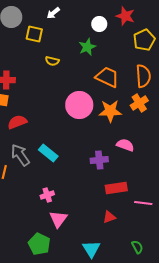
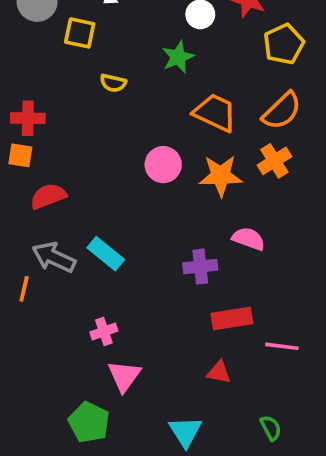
orange semicircle: (143, 76) -> (282, 111), turned 50
pink circle: (79, 105) -> (163, 165), size x0.7
gray arrow: (20, 155) -> (54, 257), turned -30
red triangle: (109, 217) -> (219, 372), turned 32

